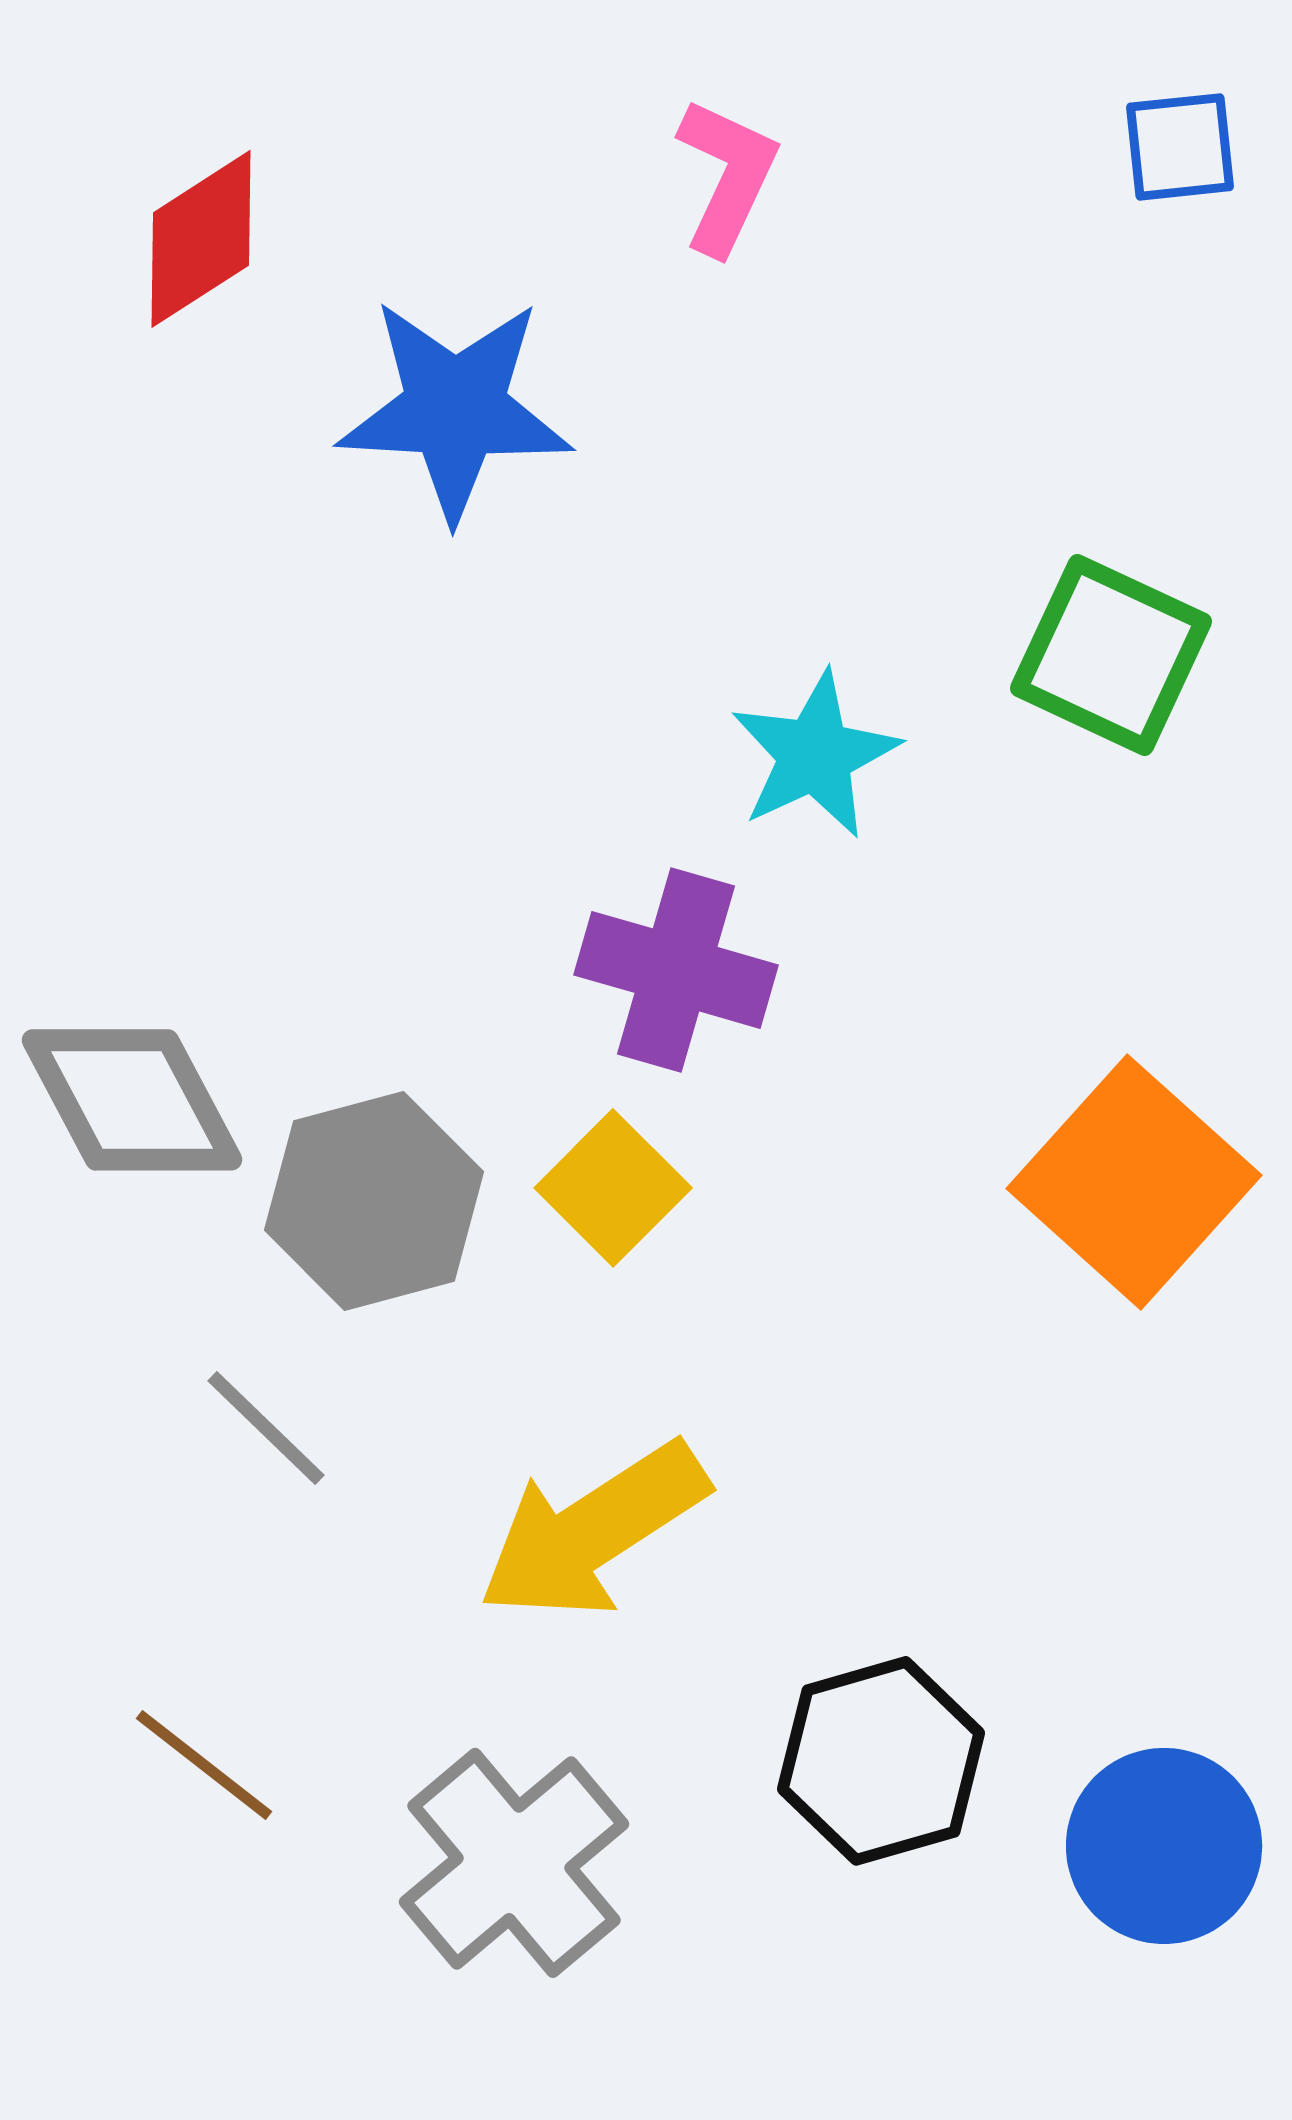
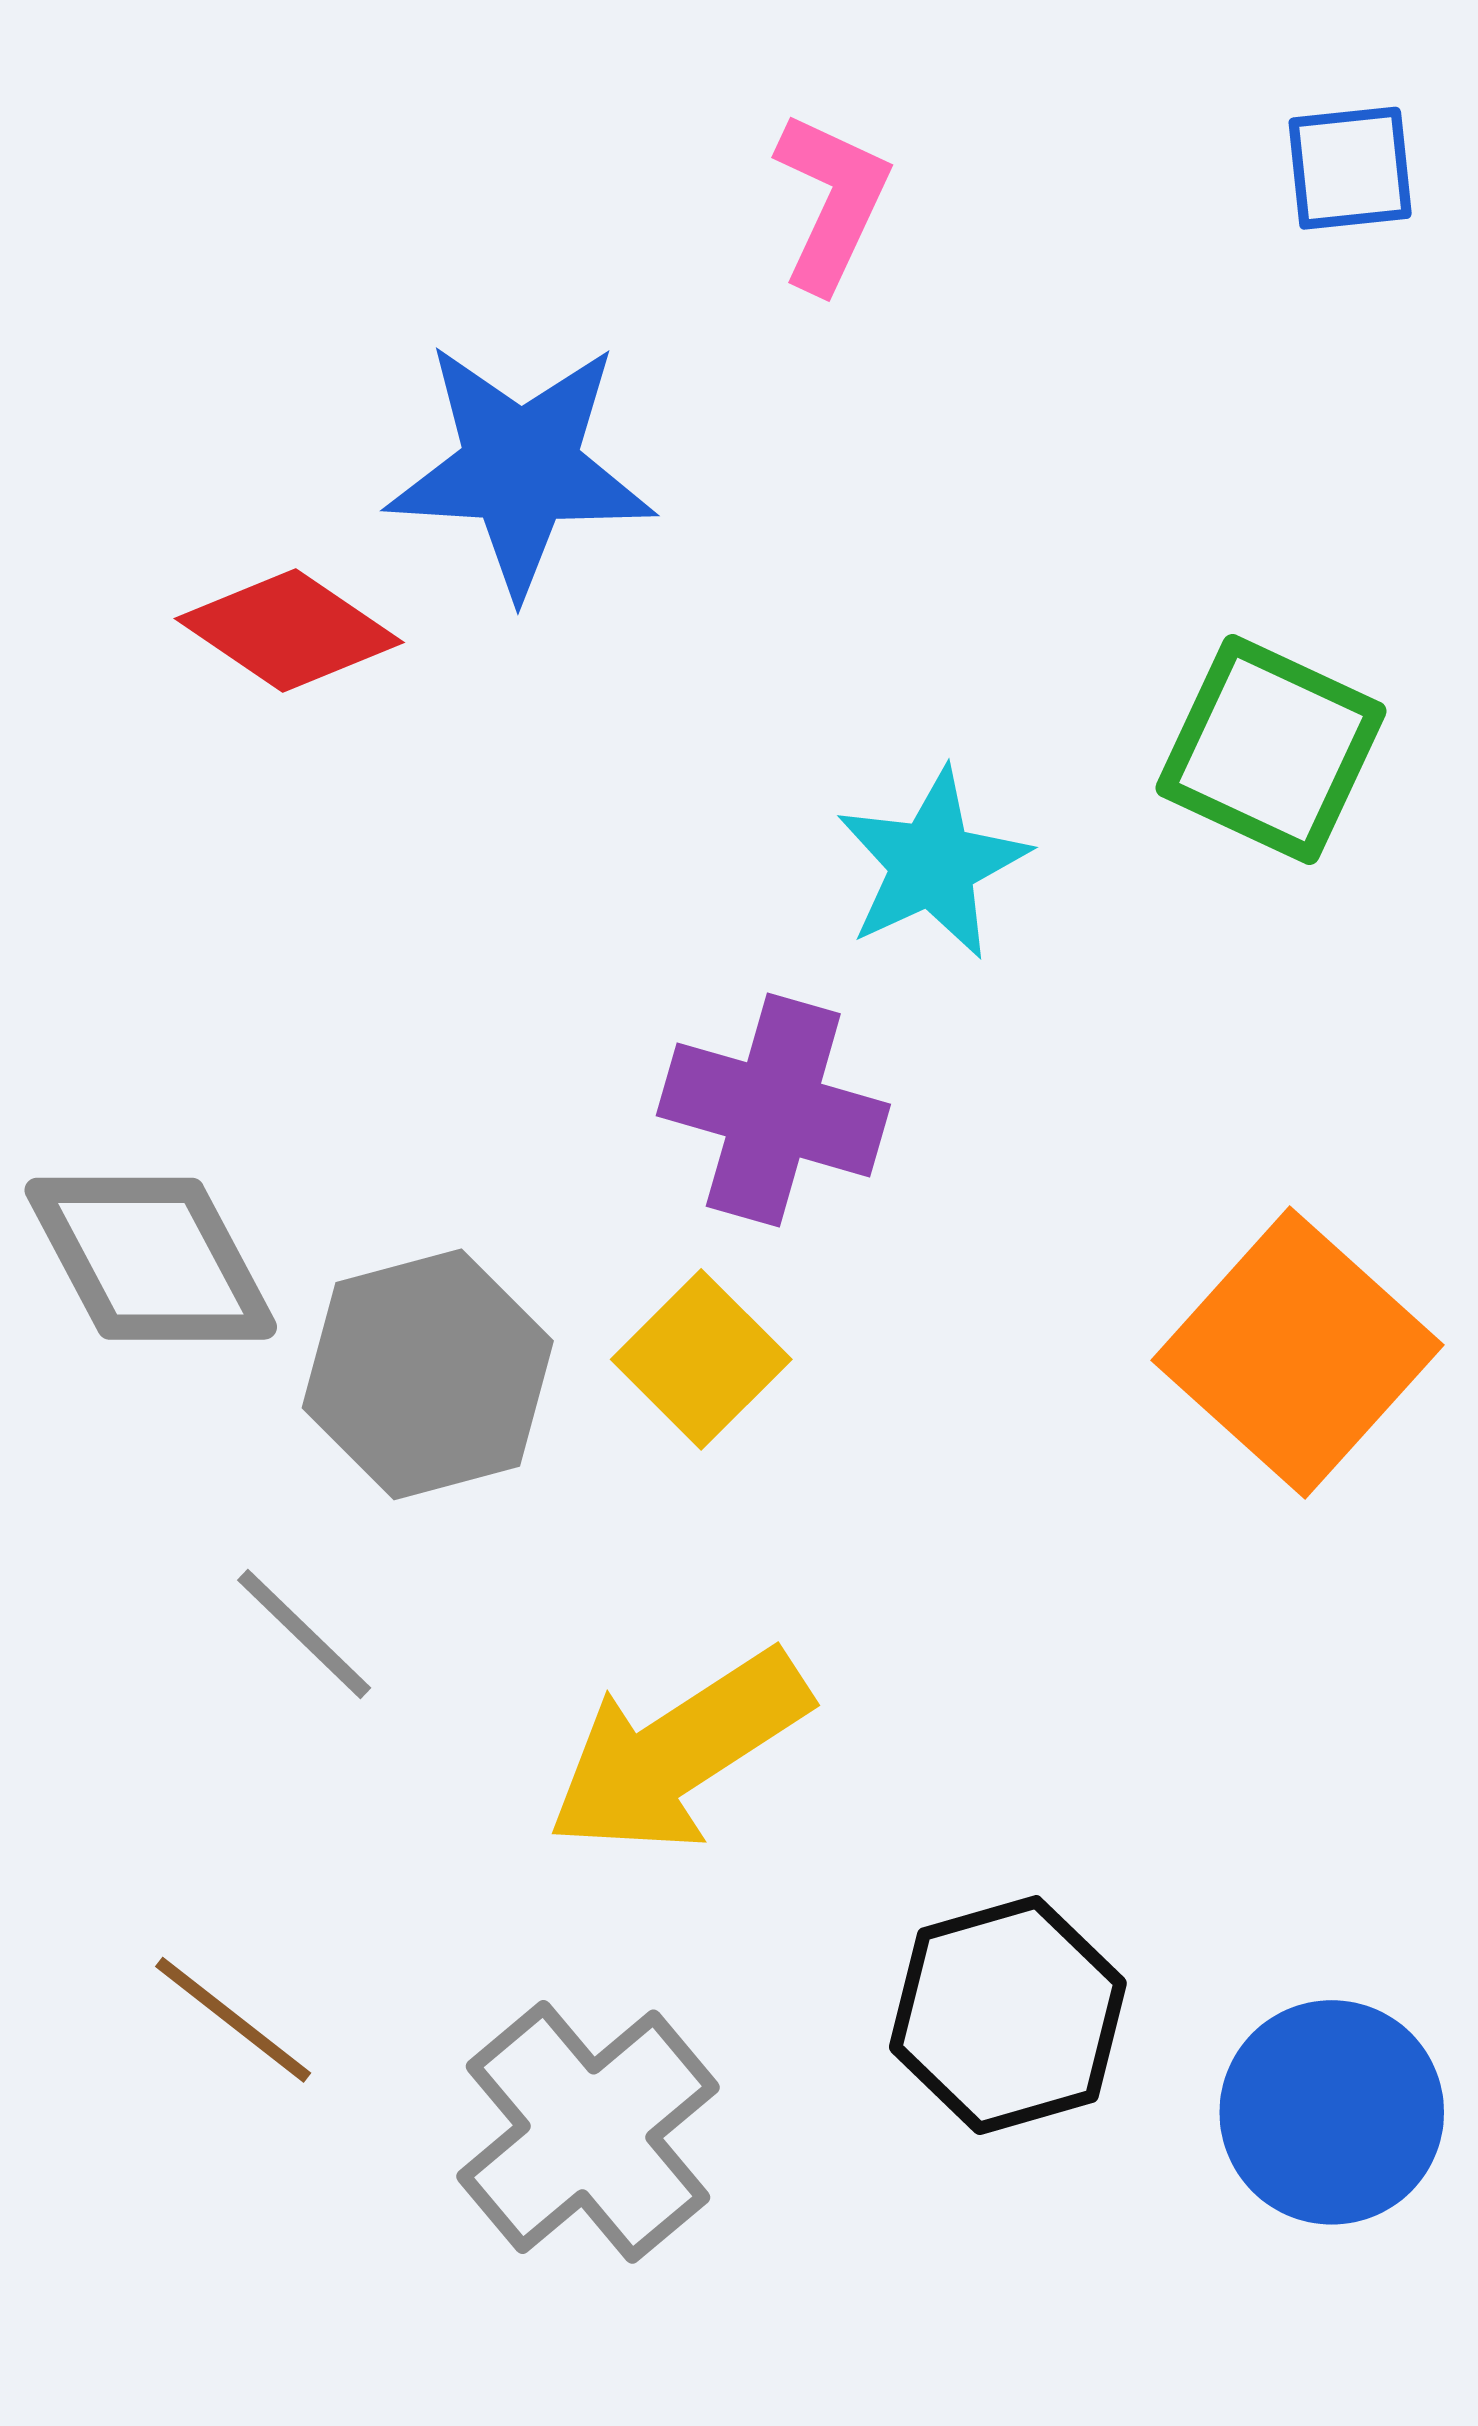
red diamond: (201, 239) -> (289, 631), moved, turned 67

